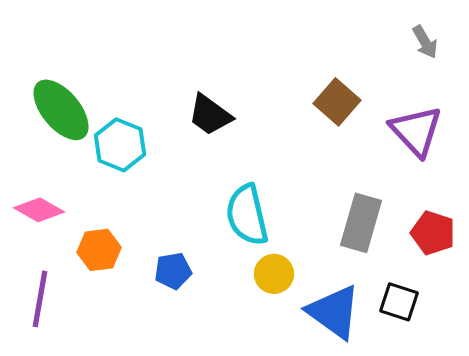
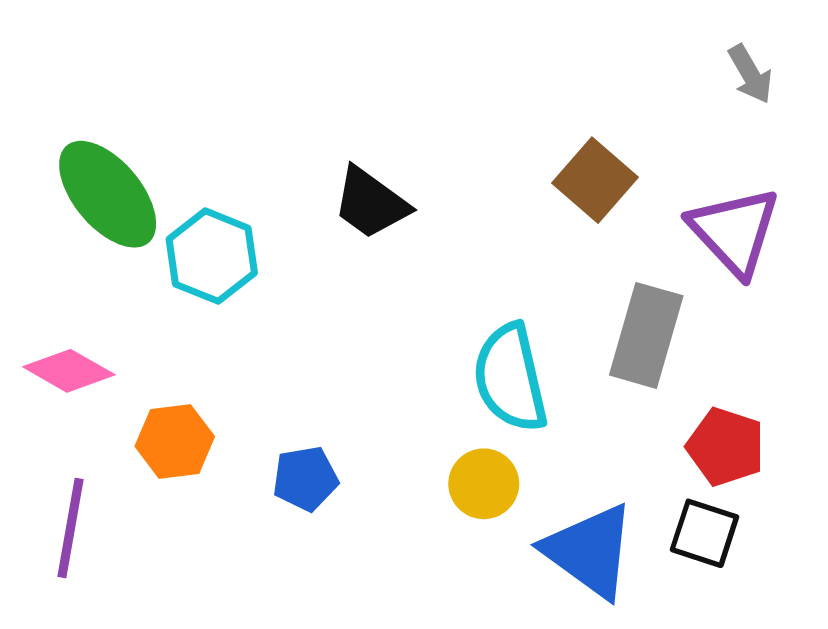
cyan semicircle: (247, 215) -> (510, 378), moved
gray rectangle: (361, 223) -> (646, 335), moved
red pentagon: (433, 233) -> (726, 447), moved

